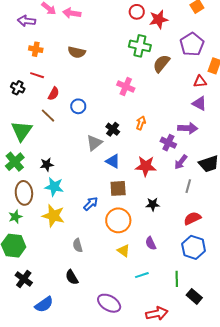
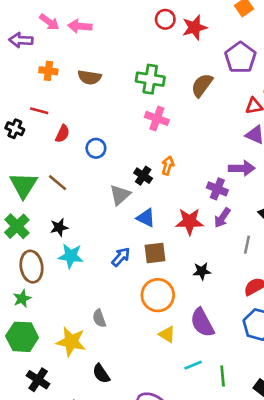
green cross: (140, 46) -> (150, 79), moved
orange cross: (36, 49) -> (48, 71), moved
brown line: (48, 116) -> (58, 183), moved
orange arrow: (141, 123) -> (168, 166), moved
purple arrow: (181, 162) -> (222, 218), moved
blue arrow: (91, 204) -> (121, 257), moved
yellow star: (53, 216) -> (71, 342), moved
purple semicircle: (151, 243) -> (202, 323), size x1.6
gray semicircle: (78, 245) -> (99, 318), moved
green line: (177, 279) -> (223, 376), moved

